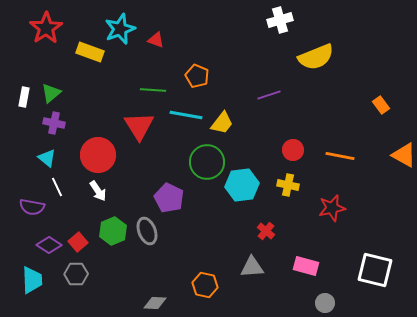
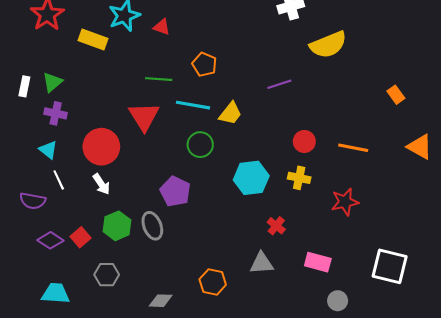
green circle: (207, 162) -> (200, 145), moved, size x0.7
gray hexagon: (76, 274) -> (107, 275), moved
cyan trapezoid: (32, 280) -> (56, 293), moved, turned -84

